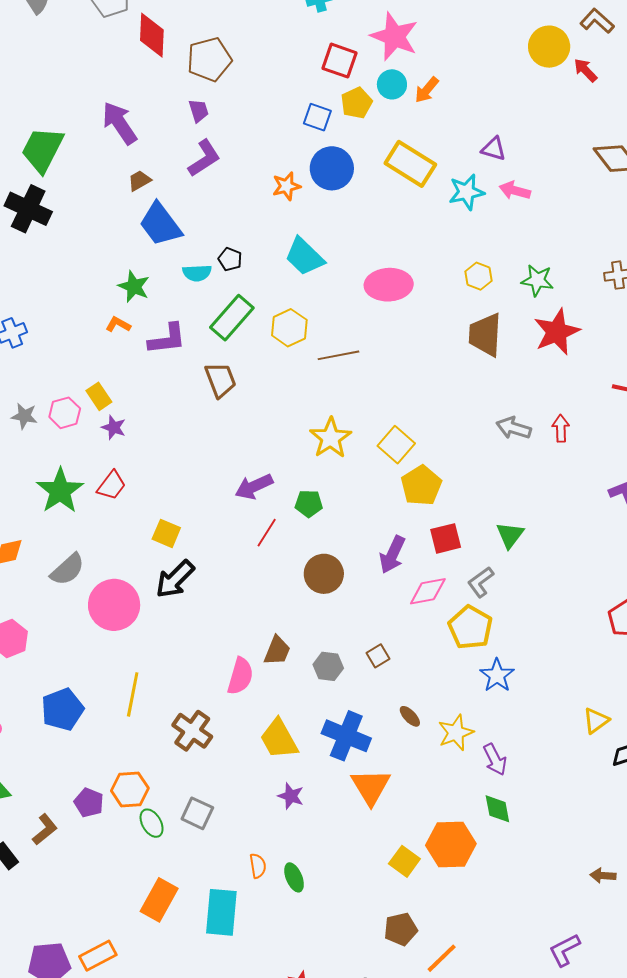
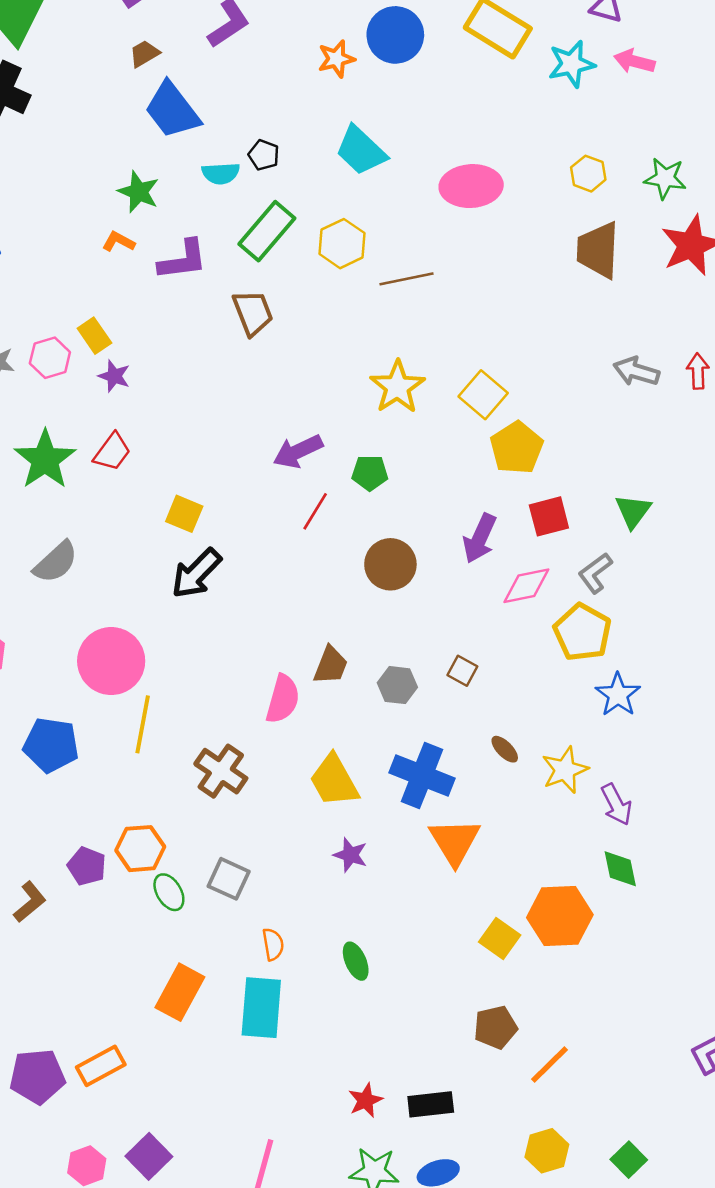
pink circle: (114, 605) -> (111, 661), moved
brown square: (378, 656) -> (462, 671), turned -30
blue pentagon: (62, 709) -> (51, 745), turned 30
orange semicircle: (258, 866) -> (273, 944), moved

